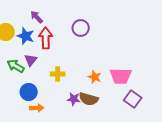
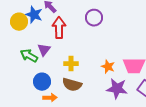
blue star: (26, 36) -> (34, 15), moved
purple star: (74, 99) -> (117, 89), moved, size x1.5
brown semicircle: (89, 99) -> (72, 85), moved

